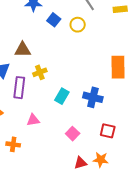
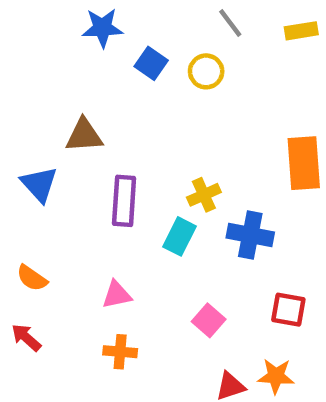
yellow cross: (40, 72) -> (204, 195), moved
purple rectangle: (19, 88) -> (124, 201), moved
orange cross: (13, 144) -> (120, 352), moved

